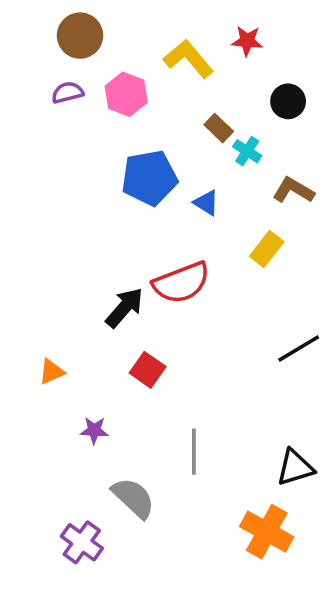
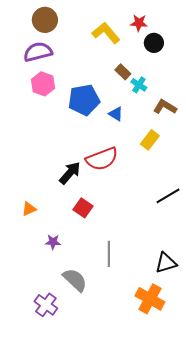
purple semicircle: (68, 92) -> (38, 52), size x1.6
pink hexagon: (126, 94) -> (43, 84), moved
black circle: (288, 101) -> (154, 43), moved

